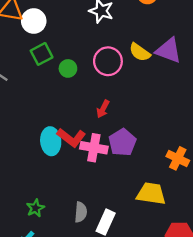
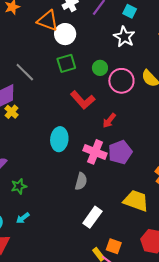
green circle: (68, 68) -> (100, 68), moved
red L-shape: (71, 138) -> (83, 100), moved
green star: (35, 208) -> (19, 186), moved
gray semicircle: (81, 212) -> (81, 181), moved

